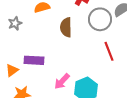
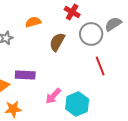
brown semicircle: (66, 27) -> (57, 42), turned 30

